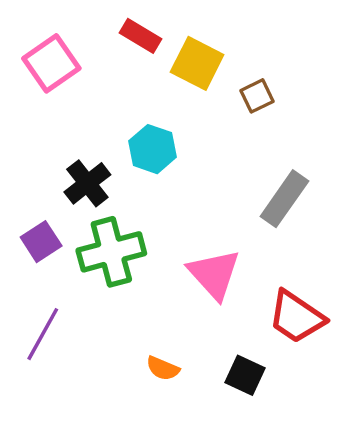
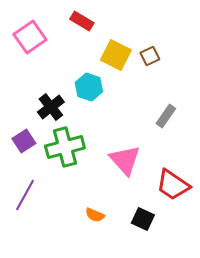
yellow square: (197, 63) -> (116, 55), moved
gray rectangle: (284, 199) -> (166, 116), size x0.7

